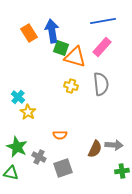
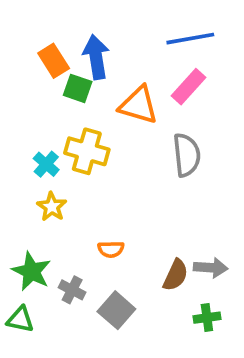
green square: (61, 48) -> (78, 88), moved
yellow cross: (71, 86) -> (87, 151), moved, size x1.6
cyan cross: (18, 97) -> (46, 164), moved
gray square: (63, 168) -> (116, 310), turned -30
green cross: (122, 171) -> (207, 318), moved

